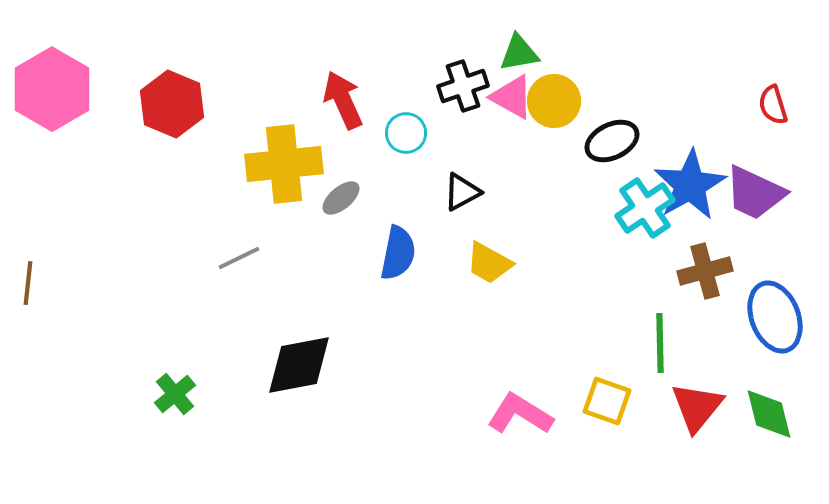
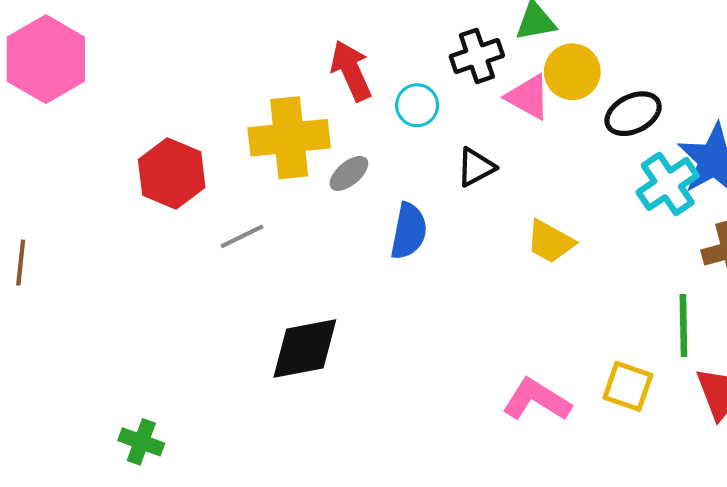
pink triangle: (512, 97) -> (528, 97), moved
red hexagon: (172, 104) -> (172, 173), moved
yellow trapezoid: (489, 263) -> (550, 242), moved
green cross: (175, 394) -> (141, 442), moved, turned -30

